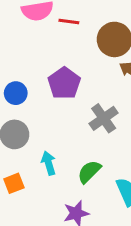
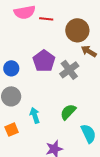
gray cross: (104, 118) -> (69, 70), moved
green semicircle: (89, 172) -> (68, 112), moved

